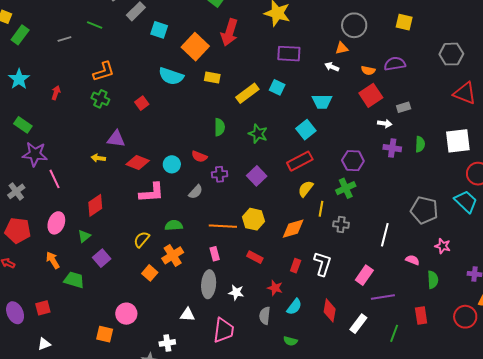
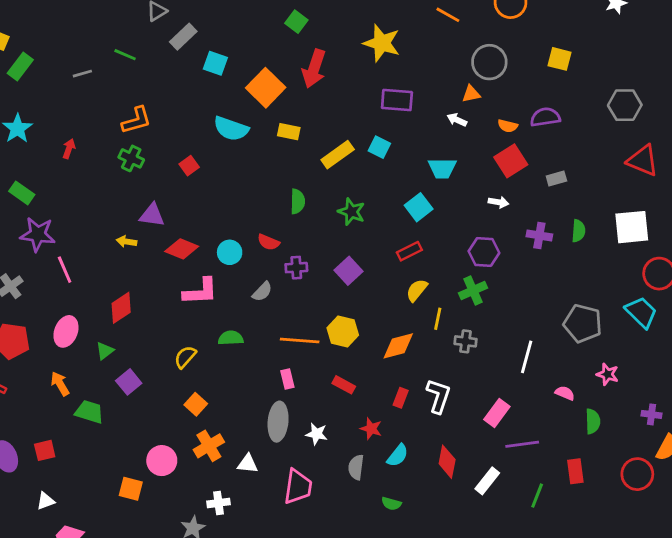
white arrow: (385, 124) -> (499, 202), moved
red rectangle: (300, 161) -> (409, 251), size x0.7
orange cross: (173, 255) -> (209, 446), moved

